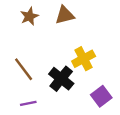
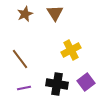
brown triangle: (65, 15) -> (55, 13), turned -48
black cross: (61, 79) -> (57, 84), moved, turned -30

